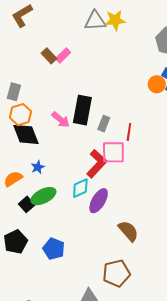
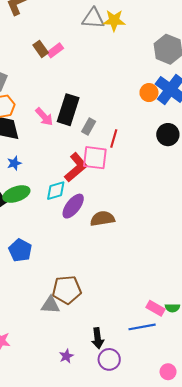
brown semicircle: (128, 231) -> (102, 219), moved, turned -65
brown pentagon: (116, 273) -> (67, 290), moved

